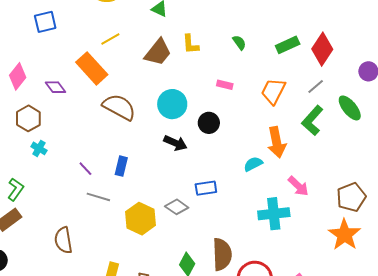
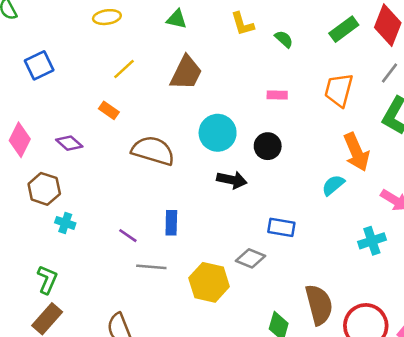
yellow L-shape: (191, 44) -> (242, 24), moved
orange rectangle: (92, 68) -> (109, 110), size x0.5
blue rectangle: (206, 188) -> (281, 227), turned 30
cyan cross: (274, 214) -> (372, 241), size x0.7

